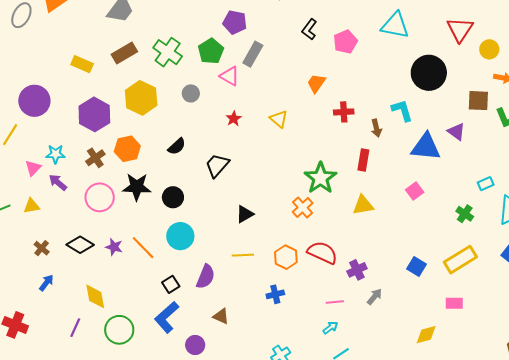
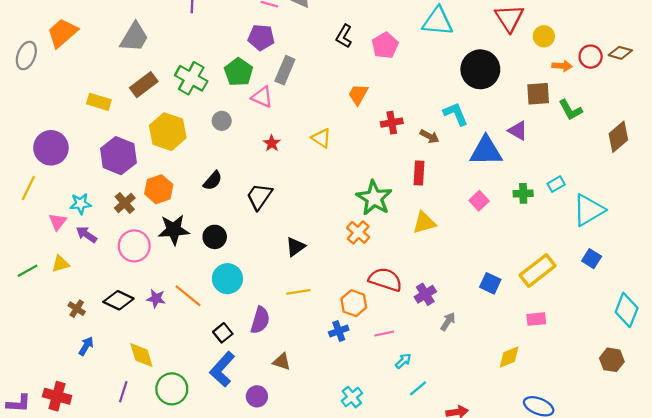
brown arrow: (376, 128) -> (429, 136), turned -42
green cross: (465, 214) -> (523, 193), moved, turned -30
orange hexagon: (286, 257) -> (354, 303), moved
pink line: (335, 302) -> (384, 334), moved

